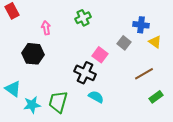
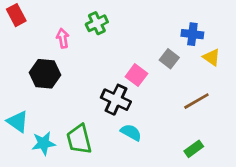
green cross: (83, 18) -> (97, 23), moved
green rectangle: (156, 97) -> (194, 149), moved
green trapezoid: (58, 102) -> (79, 139), turned -30

